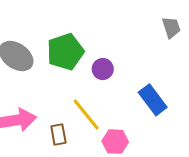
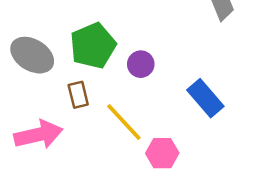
brown rectangle: (58, 135) -> (78, 95), moved

